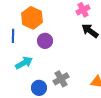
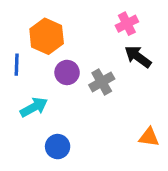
gray cross: (61, 79) -> (102, 82), moved

